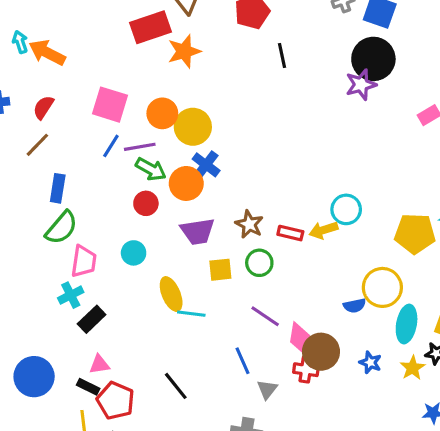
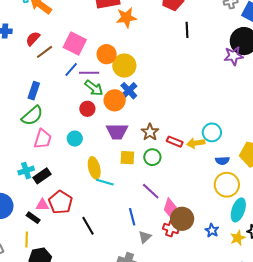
brown line: (37, 145) -> (45, 52), moved
cyan cross: (71, 295) -> (26, 171), moved
blue semicircle: (355, 306) -> (222, 161), moved
red pentagon: (115, 401) -> (60, 202), moved

